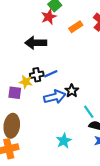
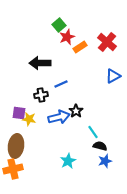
red star: (49, 17) -> (67, 37), moved
blue line: (51, 74) -> (61, 84), moved
yellow star: (26, 82) -> (29, 119), moved

